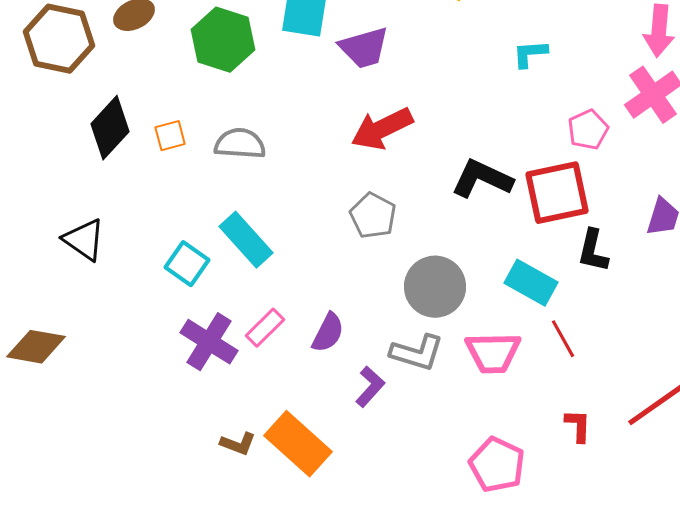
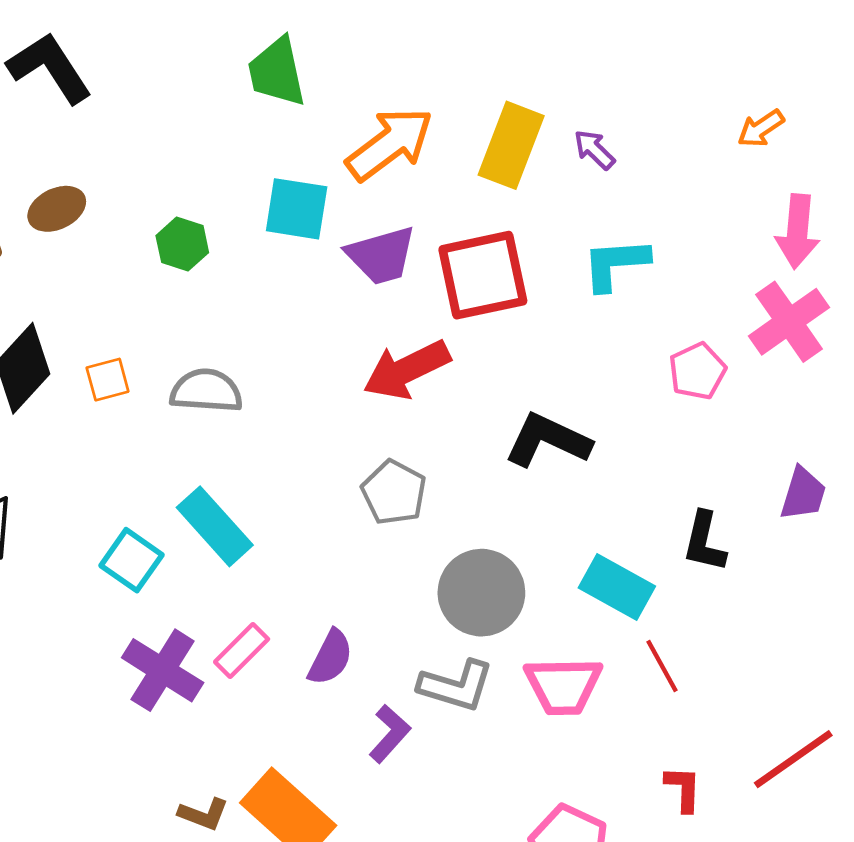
green hexagon: (223, 40) -> (182, 244), size x0.6
cyan L-shape: (530, 54) -> (615, 264), size x1.4
red square: (557, 193) -> (483, 275), moved

